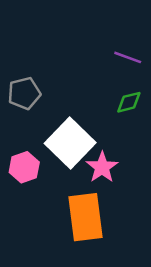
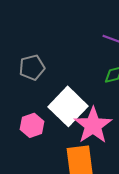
pink star: (102, 167) -> (93, 125), size x1.5

